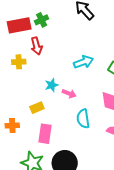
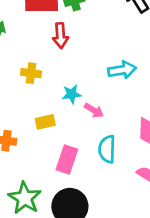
yellow cross: (19, 62) -> (31, 73), moved
pink rectangle: (45, 134) -> (67, 159), moved

